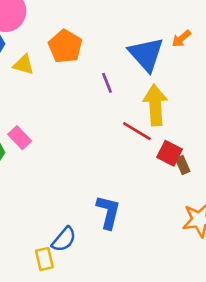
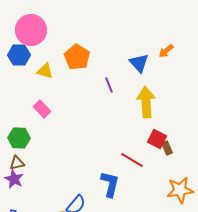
blue triangle: (146, 54) -> (139, 63), size x0.7
red line: (137, 131) -> (132, 160), moved
pink rectangle: (20, 138) -> (42, 109), moved

